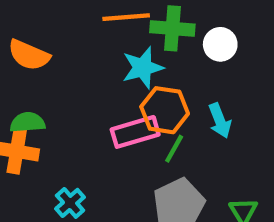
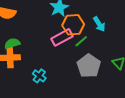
green line: (174, 149) -> (81, 41), turned 32

